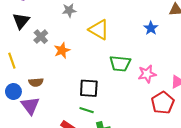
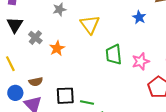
yellow triangle: (99, 30) -> (90, 25), turned 30
green trapezoid: (120, 63) -> (114, 54), turned 85
black square: (89, 88) -> (65, 96), moved

